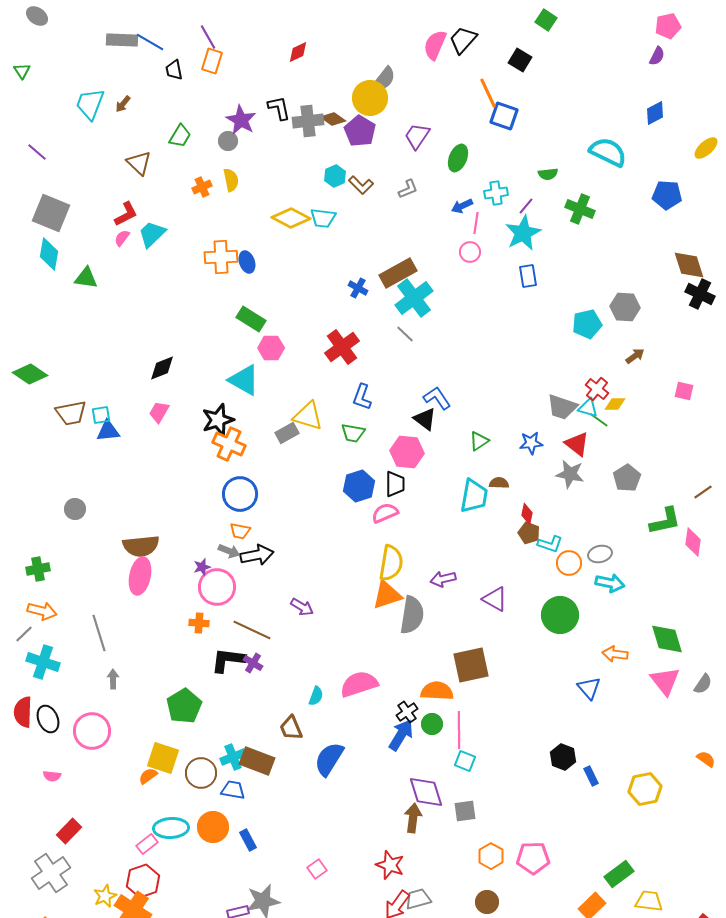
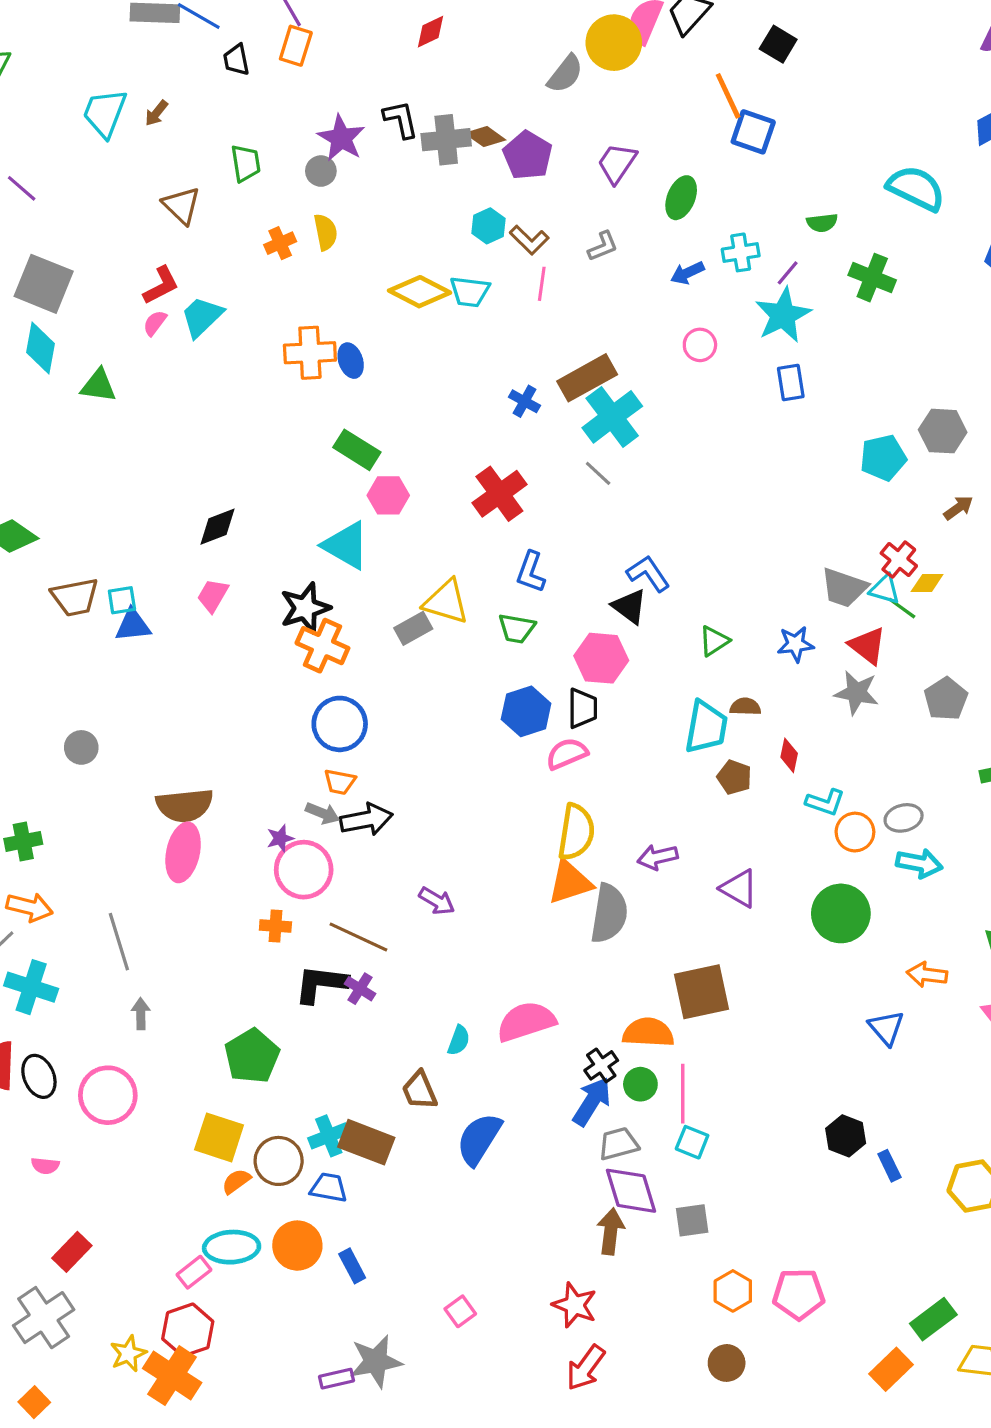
yellow circle: (370, 98) -> (614, 43), moved
green trapezoid: (180, 136) -> (246, 163), turned -40
pink line: (476, 223) -> (542, 284), moved
brown pentagon: (529, 533) -> (734, 777), moved
orange semicircle: (148, 776) -> (236, 1181), moved
gray trapezoid: (418, 899) -> (618, 1144), moved

